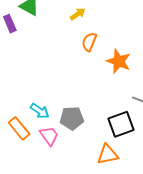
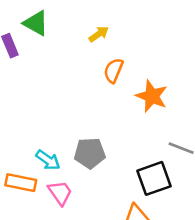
gray pentagon: (72, 118) -> (90, 153), moved
orange rectangle: (19, 128) -> (21, 183), turned -40

